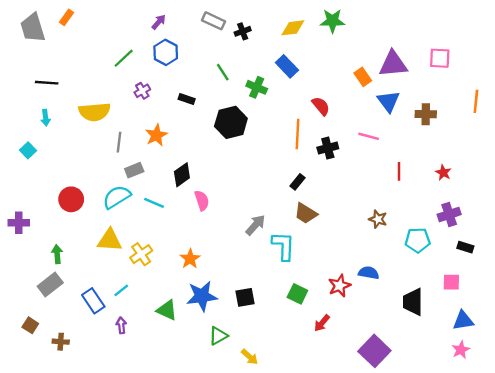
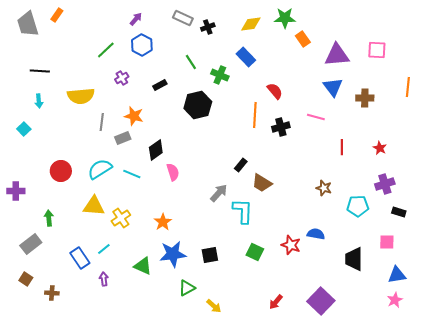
orange rectangle: (363, 77) -> (303, 39), moved
black rectangle: (187, 99) -> (160, 85), turned -48
orange star: (156, 135) -> (134, 116), turned -30
gray rectangle: (134, 170) -> (123, 138), moved
black rectangle: (297, 182) -> (241, 165), moved
gray rectangle: (50, 284) -> (31, 244), moved
red star: (339, 286) -> (291, 245), turned -30
red arrow: (322, 323) -> (276, 302), moved

